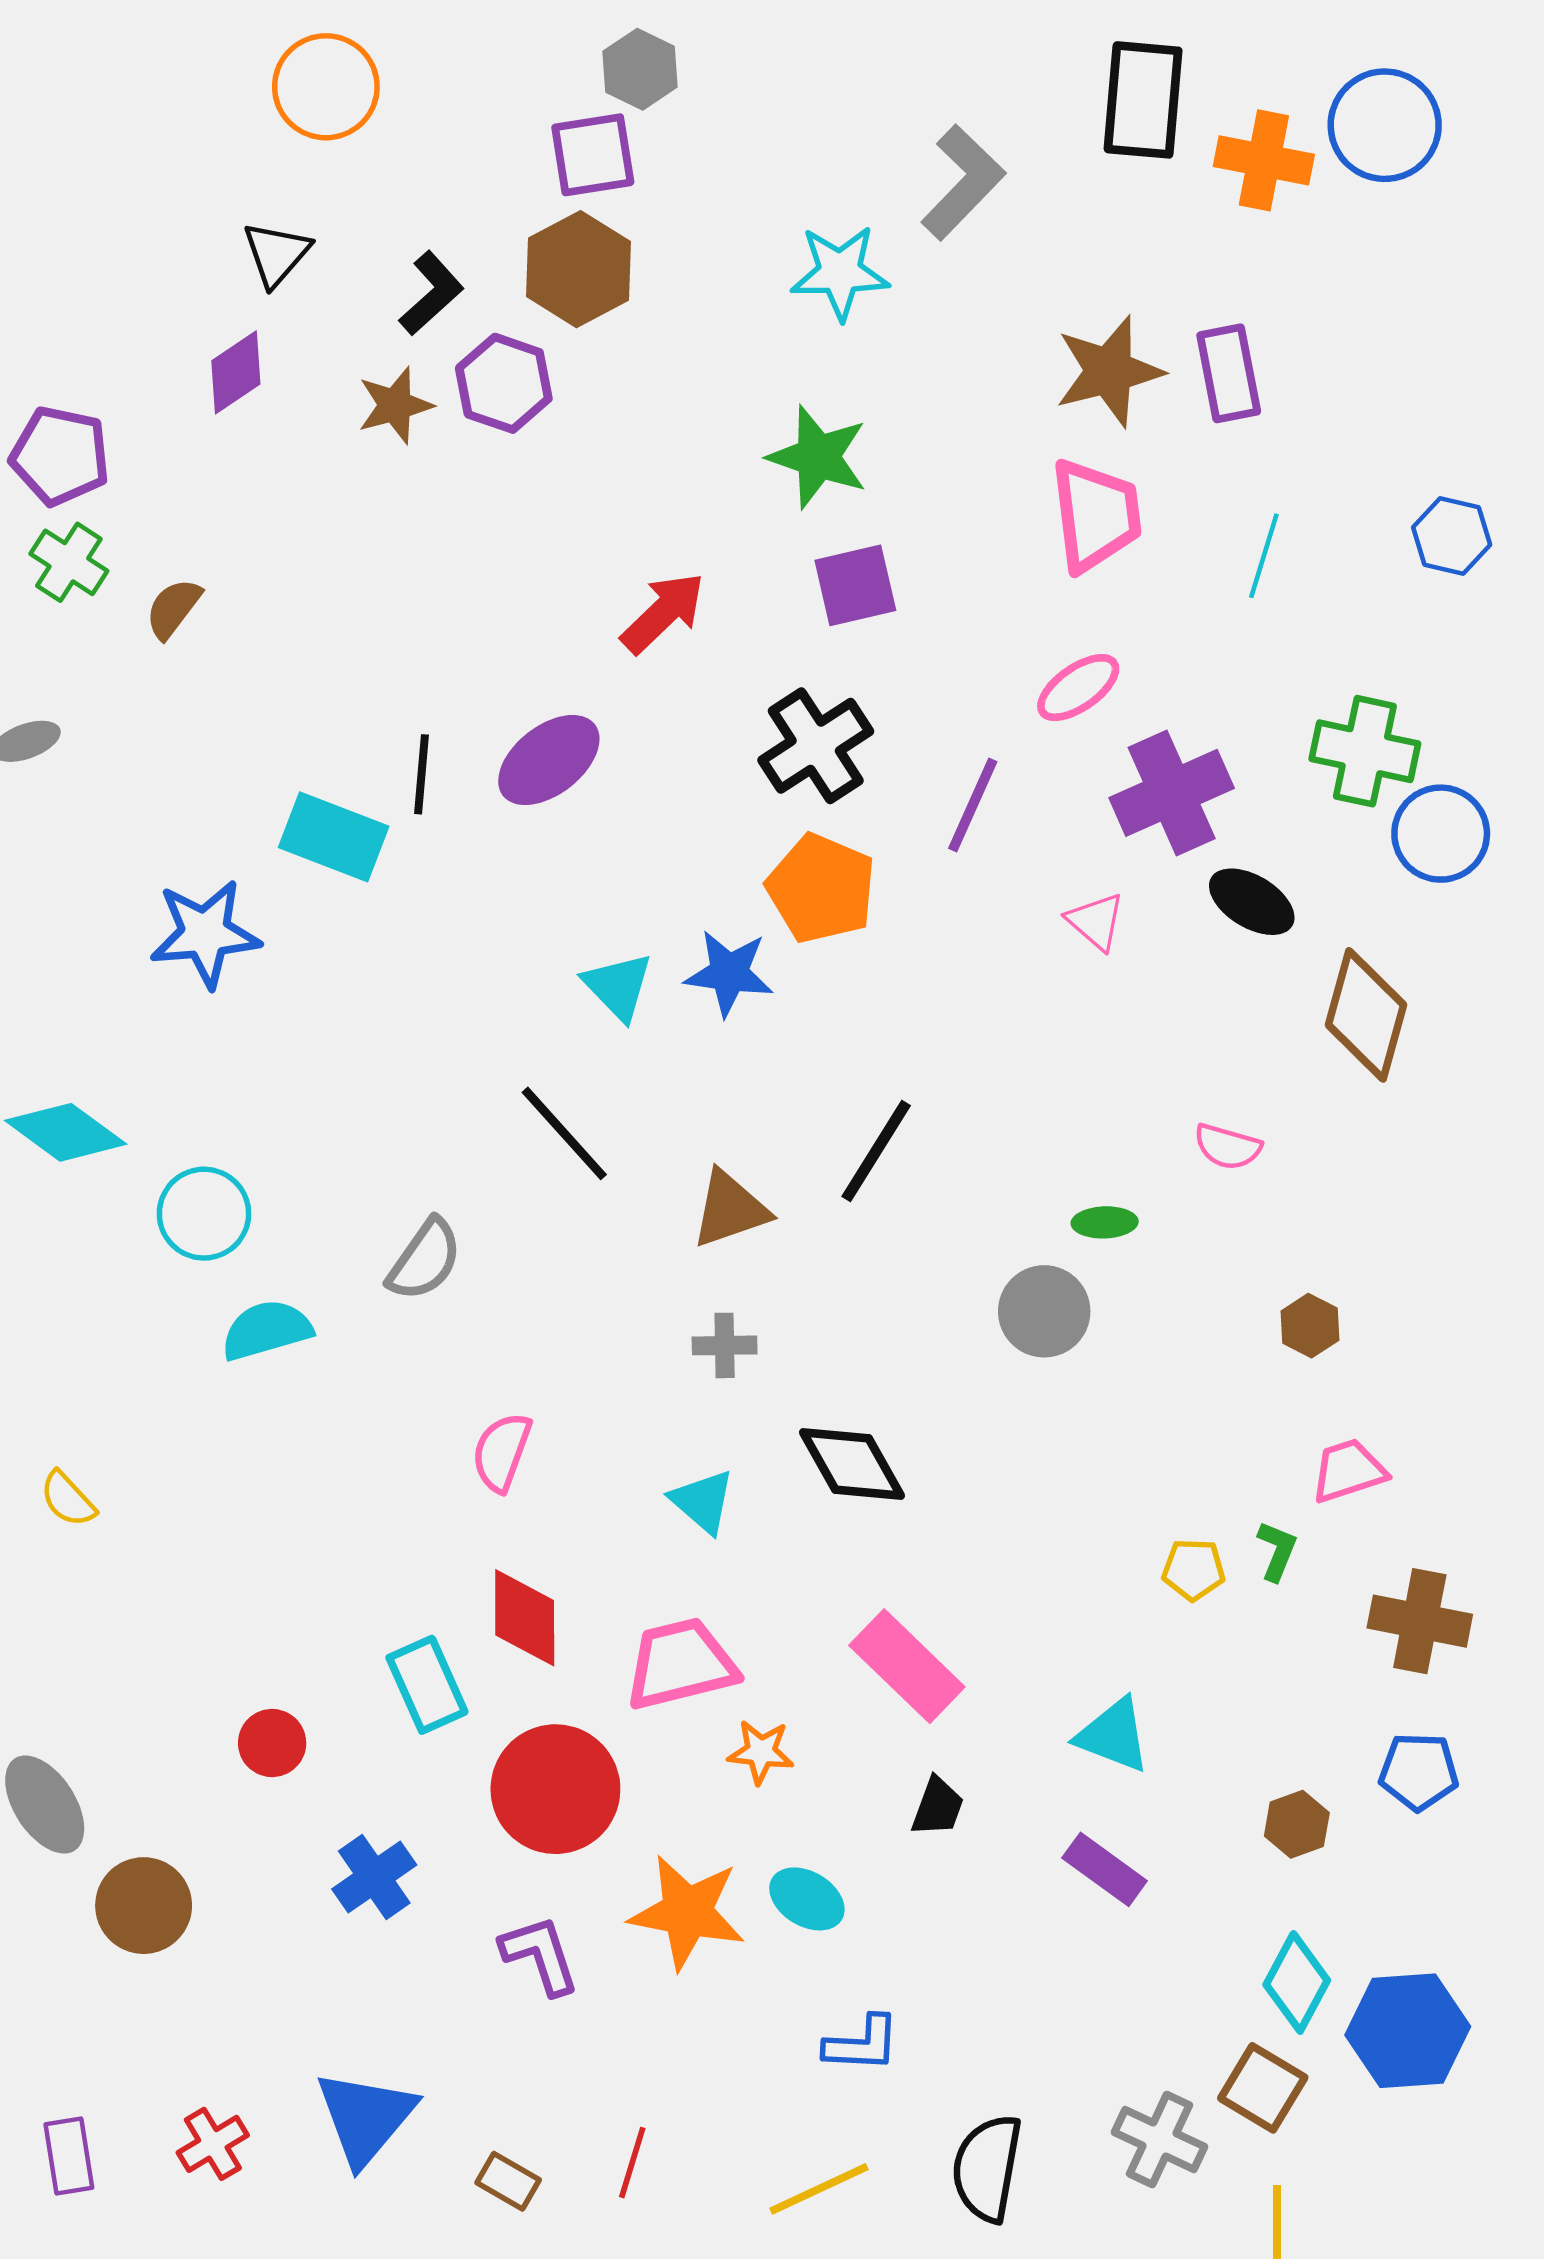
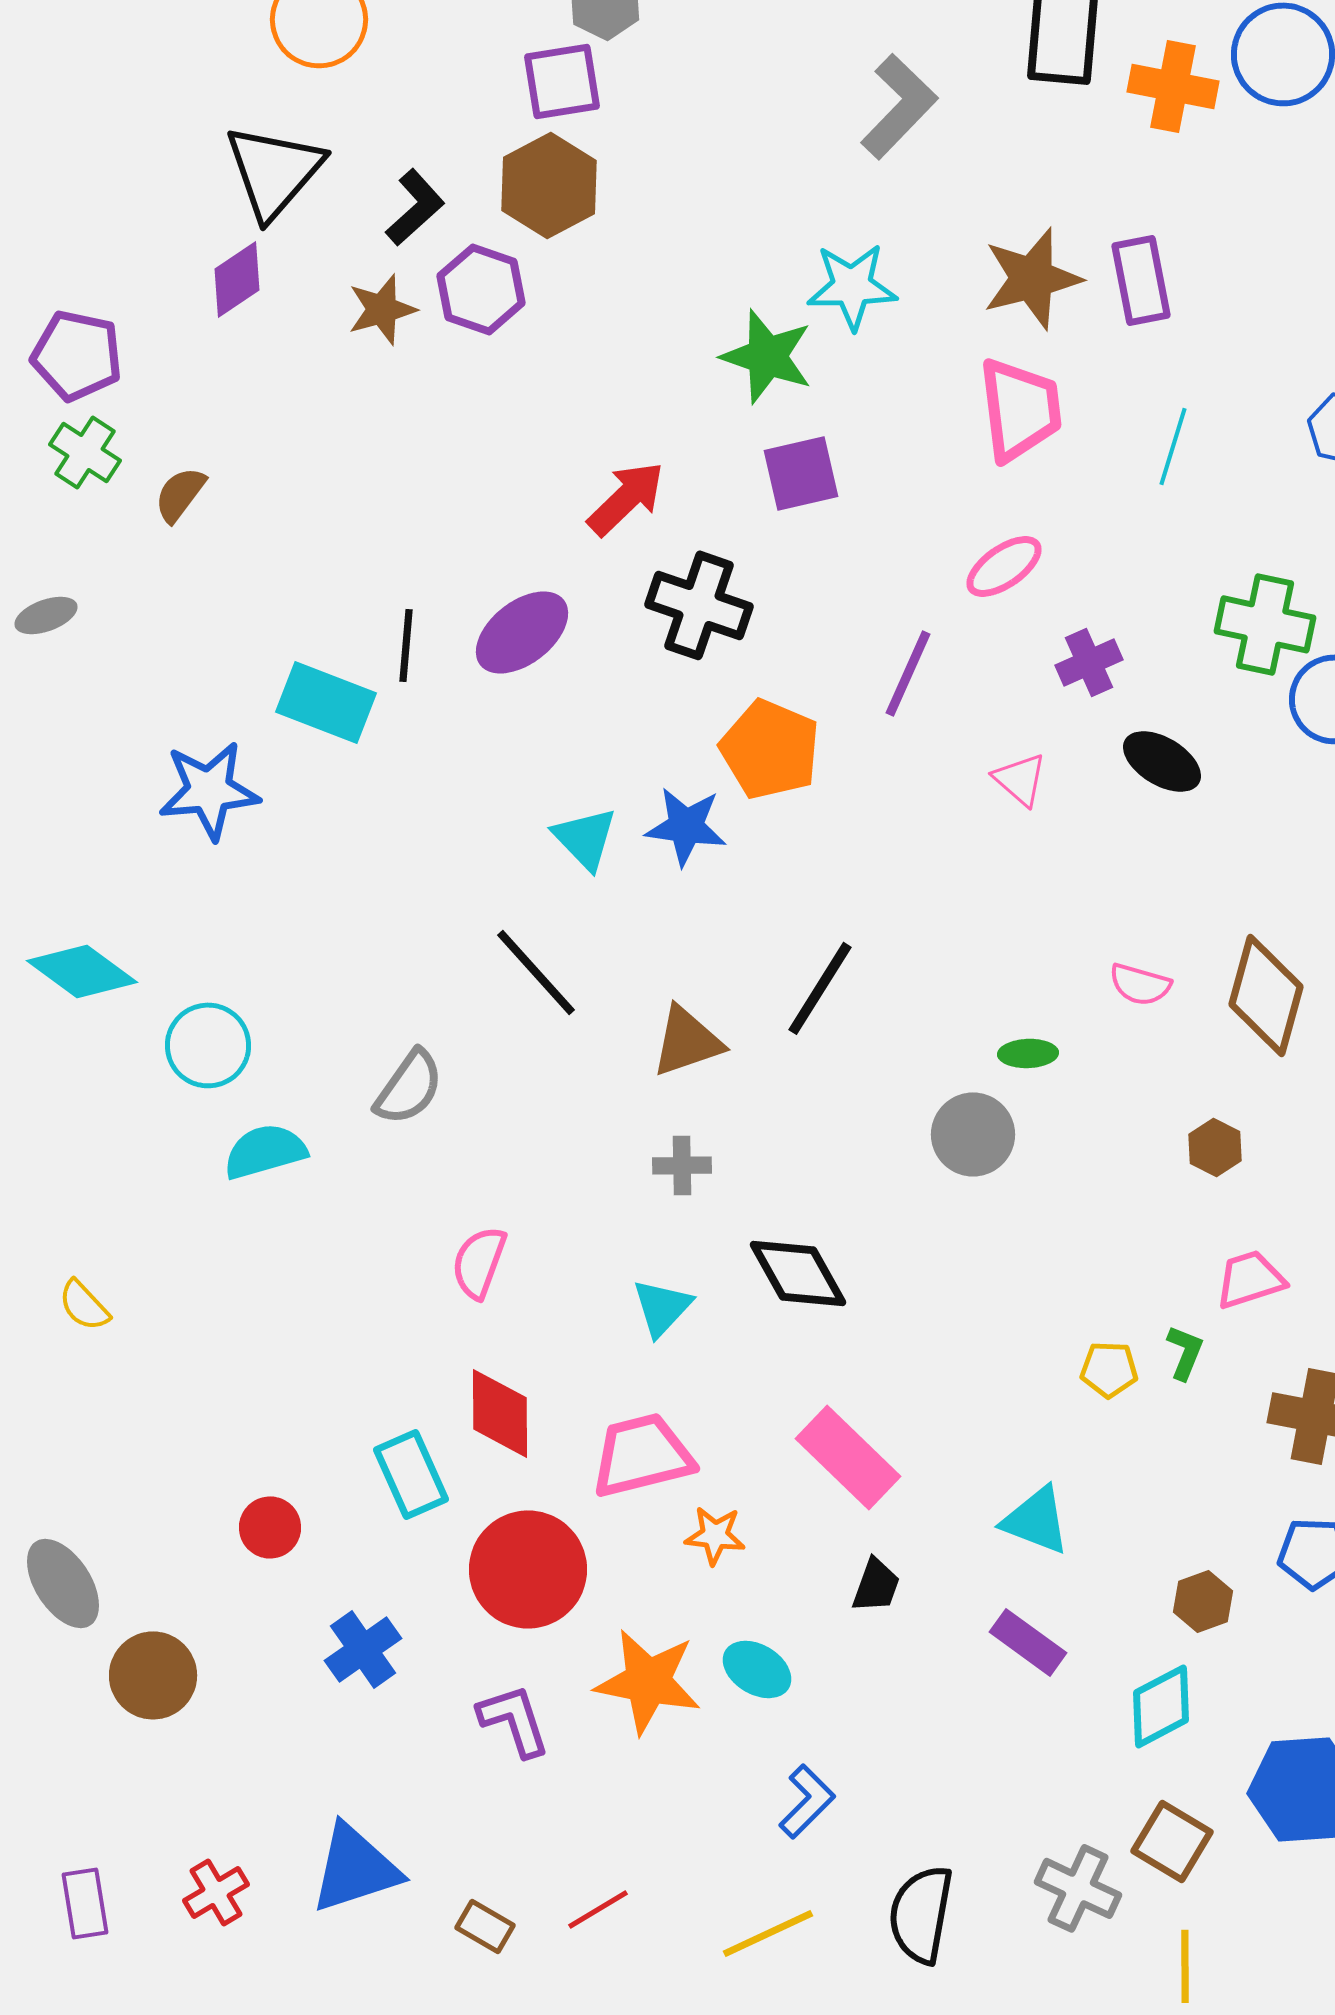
black triangle: (276, 254) -> (274, 171), size x1.6
cyan star: (840, 272) -> (852, 286), moved
black cross: (816, 746) -> (699, 605), moved, turned -38
purple cross: (1172, 793) -> (1089, 662), size x0.6
brown diamond: (1366, 1015) -> (1266, 995), moved
cyan triangle: (703, 1501) -> (662, 1307), turned 32
cyan diamond: (1297, 1982) -> (1161, 1706), moved, turned 34
blue L-shape: (862, 2044) -> (807, 1801), turned -48
blue triangle: (365, 2118) -> (355, 1868), turned 32
red line: (632, 2163) -> (598, 1909), turned 42

